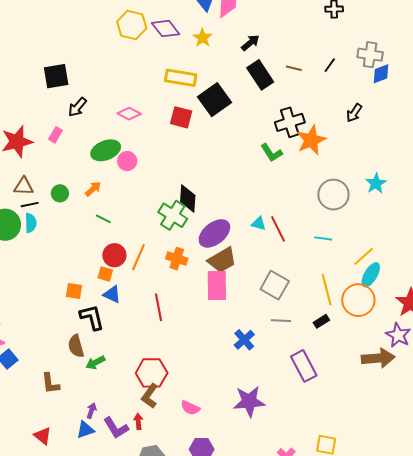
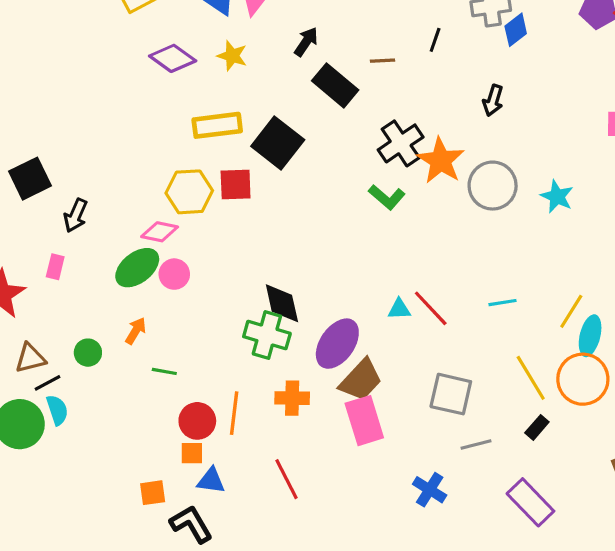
yellow hexagon: (132, 25) -> (189, 192), moved
pink diamond: (129, 114) -> (160, 232), moved
gray circle: (333, 195) -> (493, 186), moved

